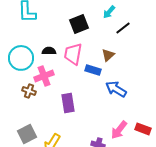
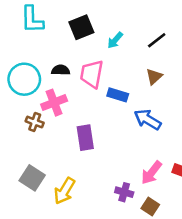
cyan arrow: (109, 12) -> (115, 40), moved
black square: (79, 24) -> (81, 27), moved
brown triangle: (108, 55) -> (154, 77), moved
gray square: (27, 134) -> (32, 178), turned -30

